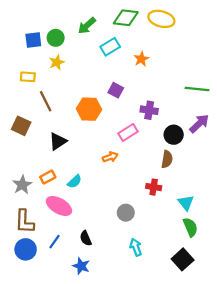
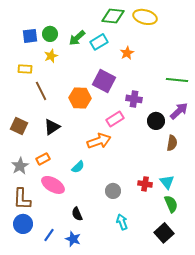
green arrow: (87, 26) -> (77, 38), moved
purple square: (116, 90) -> (104, 81), size x1.6
brown square: (21, 126) -> (19, 126), moved
orange arrow: (110, 157) -> (99, 141), size x1.6
brown semicircle: (167, 159) -> (172, 143), moved
cyan semicircle: (75, 181) -> (78, 167), moved
red cross: (154, 187) -> (145, 184), moved
blue line: (55, 242) -> (49, 235), moved

